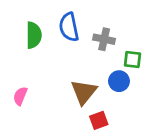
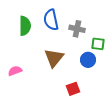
brown triangle: (84, 92) -> (54, 58), moved
pink semicircle: (20, 96) -> (15, 71), turned 48

